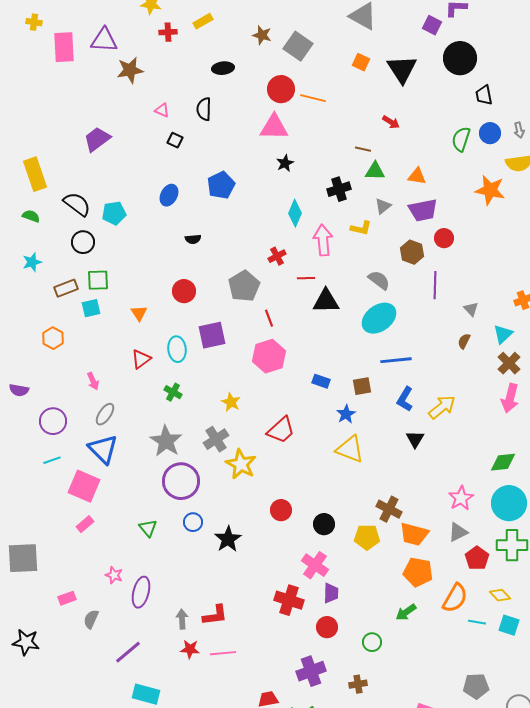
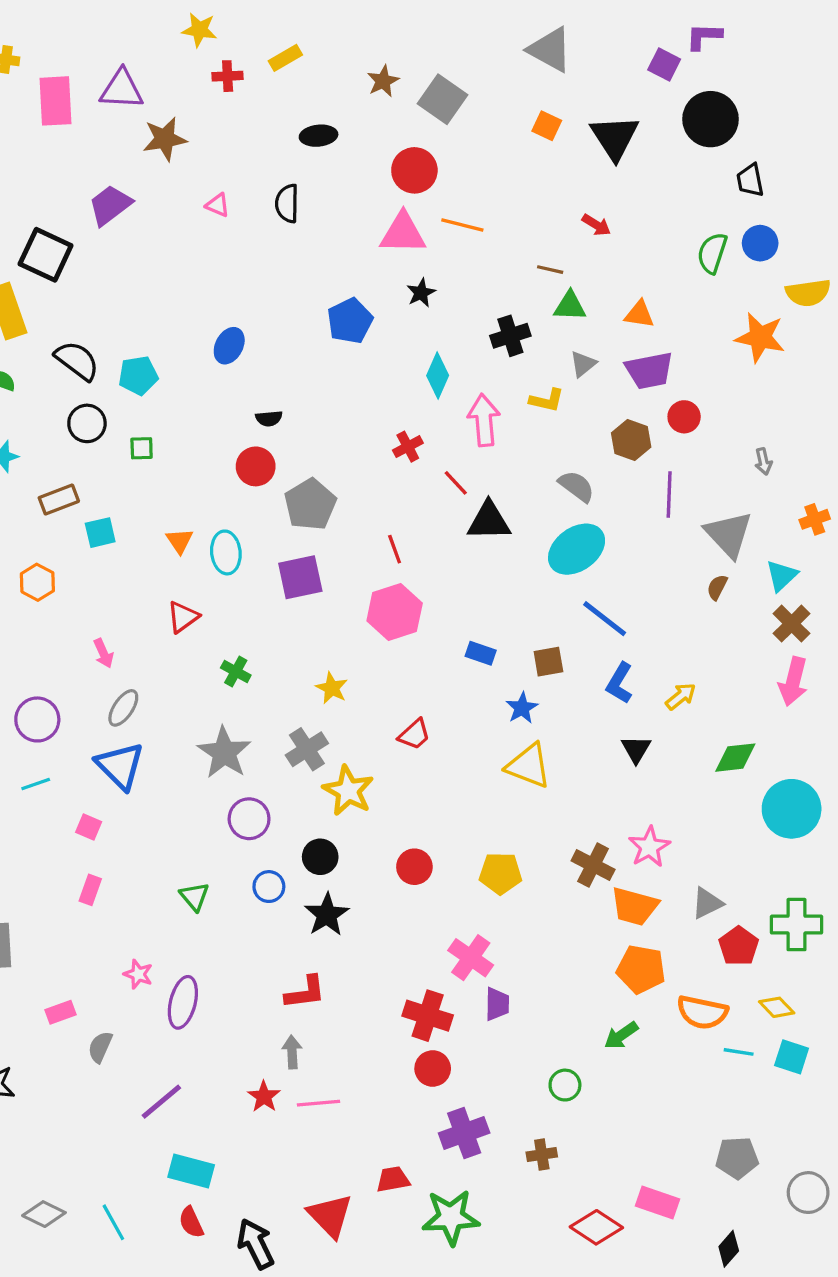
brown star: (262, 35) -> (383, 81), turned 30
orange line: (313, 98) -> (462, 225), moved
gray arrow: (519, 130) -> (763, 461), moved
purple trapezoid: (97, 139) -> (110, 205), moved
black square: (175, 140) -> (46, 255), moved, size x2.0
blue pentagon: (221, 185) -> (350, 321), moved
red line: (306, 278) -> (456, 483), turned 48
green square: (98, 280) -> (142, 448), moved, size x0.7
gray pentagon: (244, 286) -> (310, 504), moved
red circle: (184, 291) -> (256, 466), moved
gray triangle: (471, 309) -> (729, 534), size x2.0
cyan ellipse: (177, 349) -> (226, 552), moved
blue line: (396, 360) -> (605, 619), turned 44
yellow arrow: (442, 407) -> (681, 696), size x0.7
red trapezoid: (281, 430) -> (414, 734), size x0.7
green diamond: (503, 462) -> (735, 758), moved
purple circle: (181, 481) -> (249, 819), size x0.7
pink square: (84, 486) -> (89, 827), size x0.5
pink star: (461, 498) -> (649, 847), moved
cyan circle: (509, 503) -> (792, 809), moved
pink rectangle: (85, 524) -> (90, 890), turned -30
black circle: (324, 524) -> (320, 857), moved
yellow pentagon: (367, 537) -> (500, 873), moved
orange semicircle: (455, 598) -> (702, 1012), turned 72
red L-shape: (215, 615) -> (305, 992), moved
gray arrow: (182, 619) -> (292, 1052), moved
red circle: (327, 627) -> (433, 1068), moved
red star: (190, 649) -> (264, 1097), turned 30

